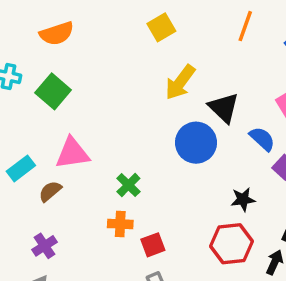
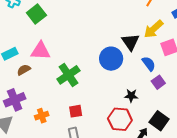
yellow arrow: (180, 82) -> (153, 29), moved
green cross: (128, 185) -> (68, 75), size x1.6
orange cross: (120, 224) -> (42, 116), moved, turned -32
purple cross: (45, 246) -> (15, 100), size x1.5

